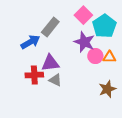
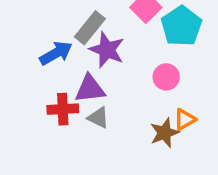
purple star: (84, 42) -> (107, 50), moved
orange triangle: (109, 57) -> (185, 119), moved, turned -32
brown star: (107, 89) -> (164, 133), moved

